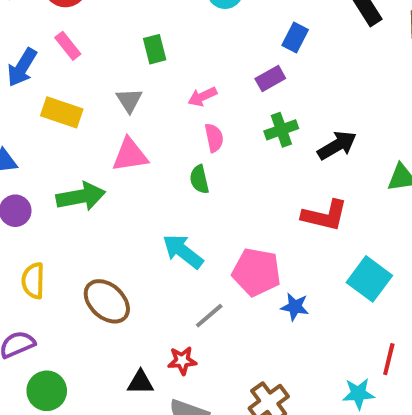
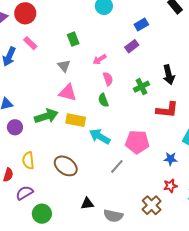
blue rectangle: (295, 37) -> (141, 24), turned 40
yellow rectangle: (62, 112) -> (76, 120), moved
green cross: (281, 130) -> (142, 87), moved
black arrow: (337, 145) -> (169, 75), turned 114
pink triangle: (130, 155) -> (68, 93), turned 30
blue star: (295, 307) -> (170, 159), moved
red star: (182, 361) -> (170, 186), moved

